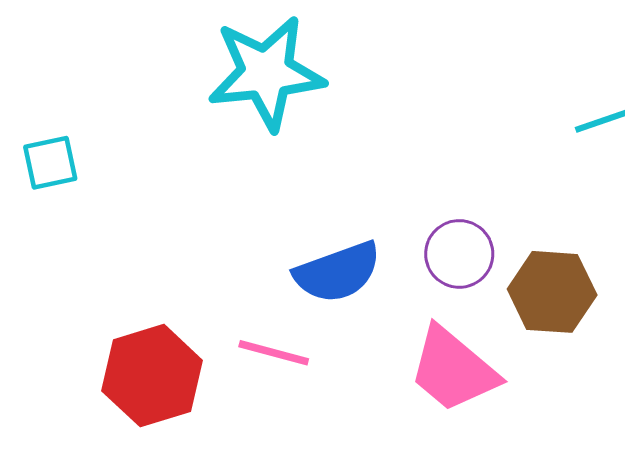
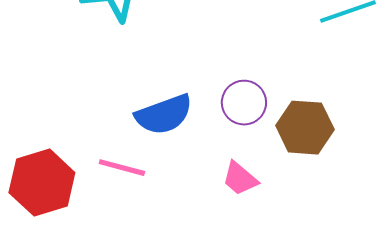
pink trapezoid: (453, 370) -> (240, 179), size x0.6

